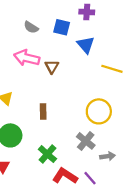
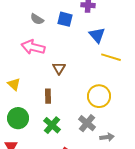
blue triangle: (86, 45) -> (97, 35), moved
brown triangle: (52, 67) -> (59, 68), moved
green cross: (47, 154) -> (52, 125), moved

